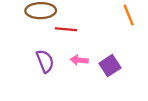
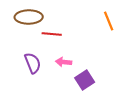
purple square: (110, 66) -> (85, 80), moved

